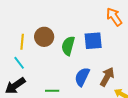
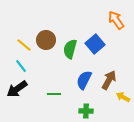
blue square: (93, 41) -> (95, 44), turned -36
yellow line: (22, 42) -> (24, 45), turned -56

